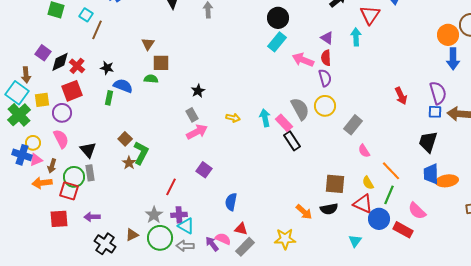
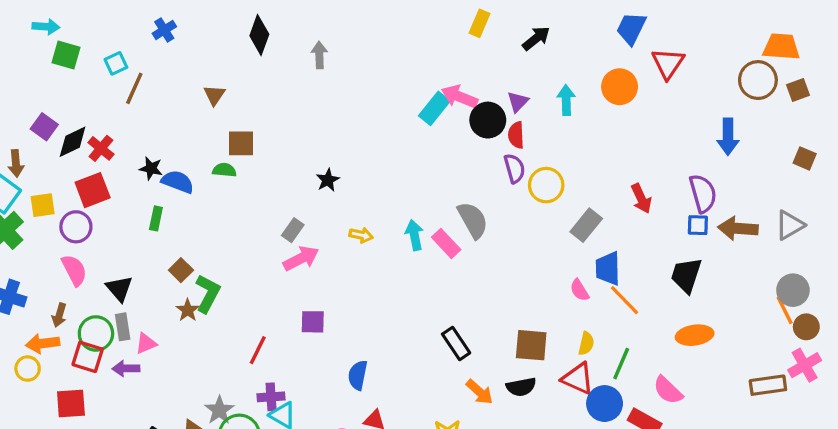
cyan square: (86, 15) -> (116, 63), turned 32
red triangle: (370, 15) -> (668, 63), moved
black circle: (278, 18) -> (488, 120), moved
orange circle: (448, 35) -> (620, 87), moved
purple triangle: (327, 38) -> (518, 102), turned 40
brown triangle: (148, 44) -> (214, 95), moved
pink arrow: (303, 60) -> (459, 97), moved
black star: (107, 68) -> (151, 168), moved
black star: (198, 91) -> (328, 180), moved
green rectangle: (109, 98) -> (156, 218), moved
yellow circle: (325, 106) -> (546, 185), moved
gray rectangle: (192, 115) -> (293, 230), turned 64
gray rectangle: (353, 125) -> (586, 225), moved
black rectangle: (292, 141) -> (456, 343), moved
yellow circle: (33, 143) -> (28, 369), moved
pink triangle: (36, 160) -> (146, 343), moved
purple square: (204, 170) -> (313, 322), turned -35
orange line: (391, 171) -> (625, 300), moved
blue trapezoid: (431, 174) -> (608, 268), moved
orange ellipse: (447, 181) -> (695, 335), moved
yellow semicircle: (368, 183) -> (586, 343), turned -136
gray star: (154, 215) -> (219, 410), moved
purple arrow: (92, 217) -> (126, 369), moved

